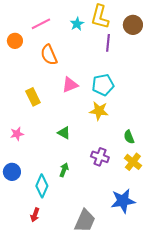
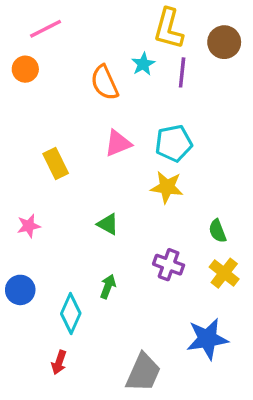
pink line: (41, 24) -> (46, 29), moved
cyan star: (77, 24) -> (143, 64), moved
orange semicircle: (49, 55) -> (105, 83), moved

